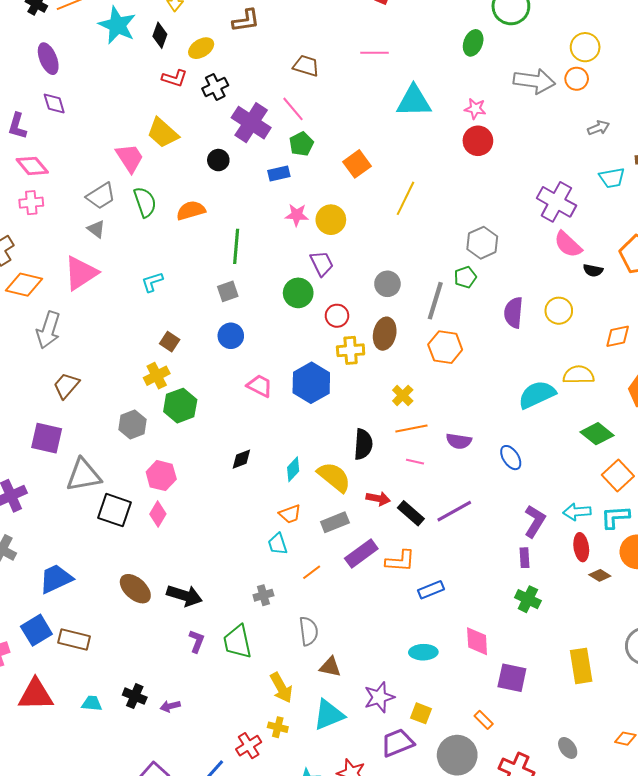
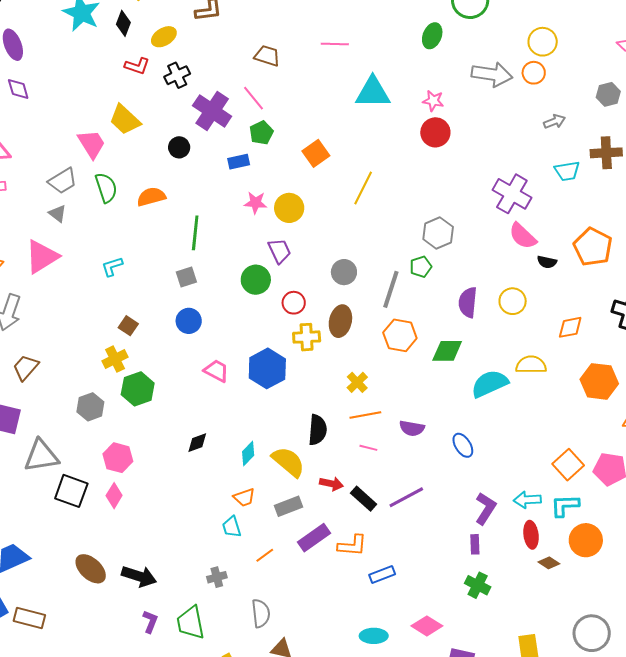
green diamond: (597, 434) -> (447, 351), moved, turned -40
pink diamond: (477, 641) -> (427, 626), turned -56

